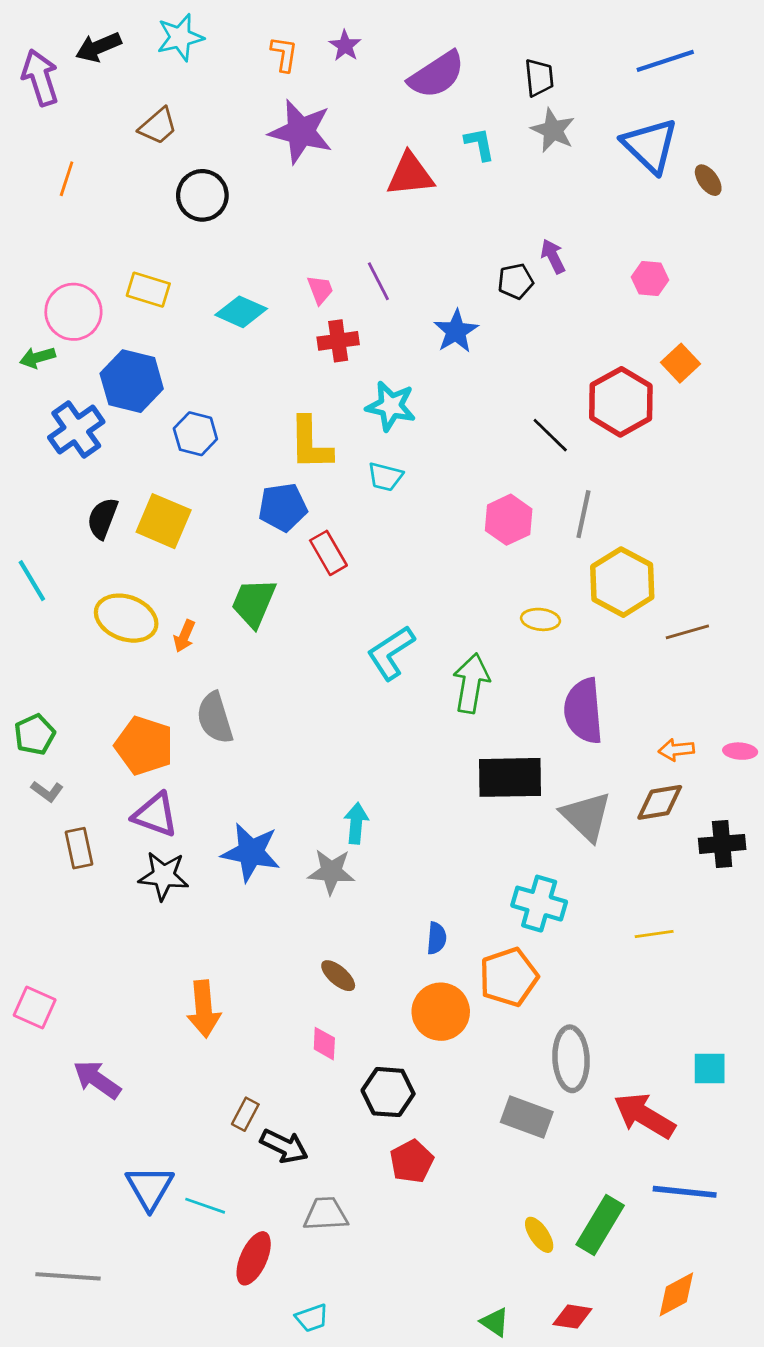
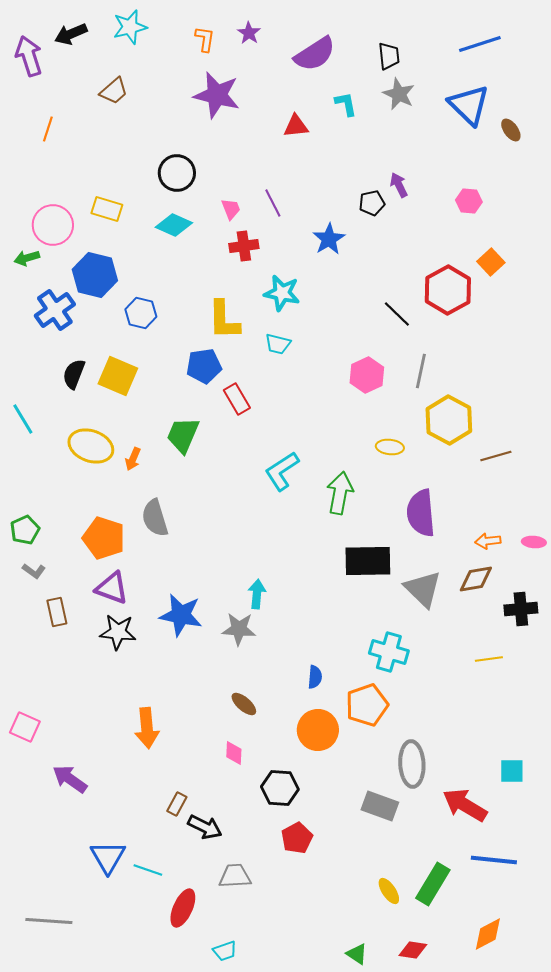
red triangle: (410, 175) -> (296, 126), size x0.7
black circle: (202, 195) -> (177, 173), moved
yellow line: (654, 934) -> (489, 659), moved

